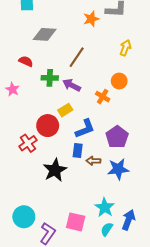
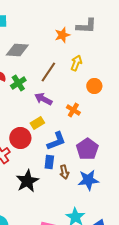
yellow arrow: (125, 48) -> (76, 63), moved
green cross: (50, 78) -> (18, 83), moved, turned -35
orange circle: (119, 81) -> (94, 86), moved
brown arrow: (93, 161) -> (64, 172), turned -104

